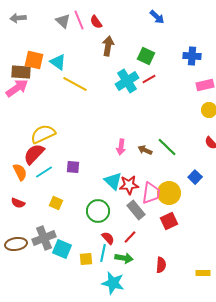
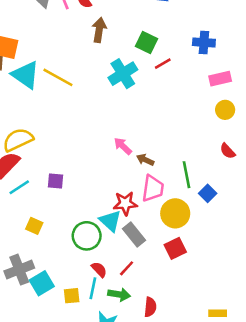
cyan triangle: (58, 62) -> (26, 75), moved, size x1.4
red line: (149, 79) -> (163, 64), moved
pink arrow: (121, 147) -> (123, 146), moved, turned 126
green line: (167, 147) -> (186, 175), moved, turned 35
cyan triangle: (113, 181) -> (110, 221), moved
pink trapezoid: (151, 193) -> (153, 188), moved
cyan square: (62, 249) -> (42, 283), turned 36
red semicircle: (161, 265) -> (150, 307), moved

